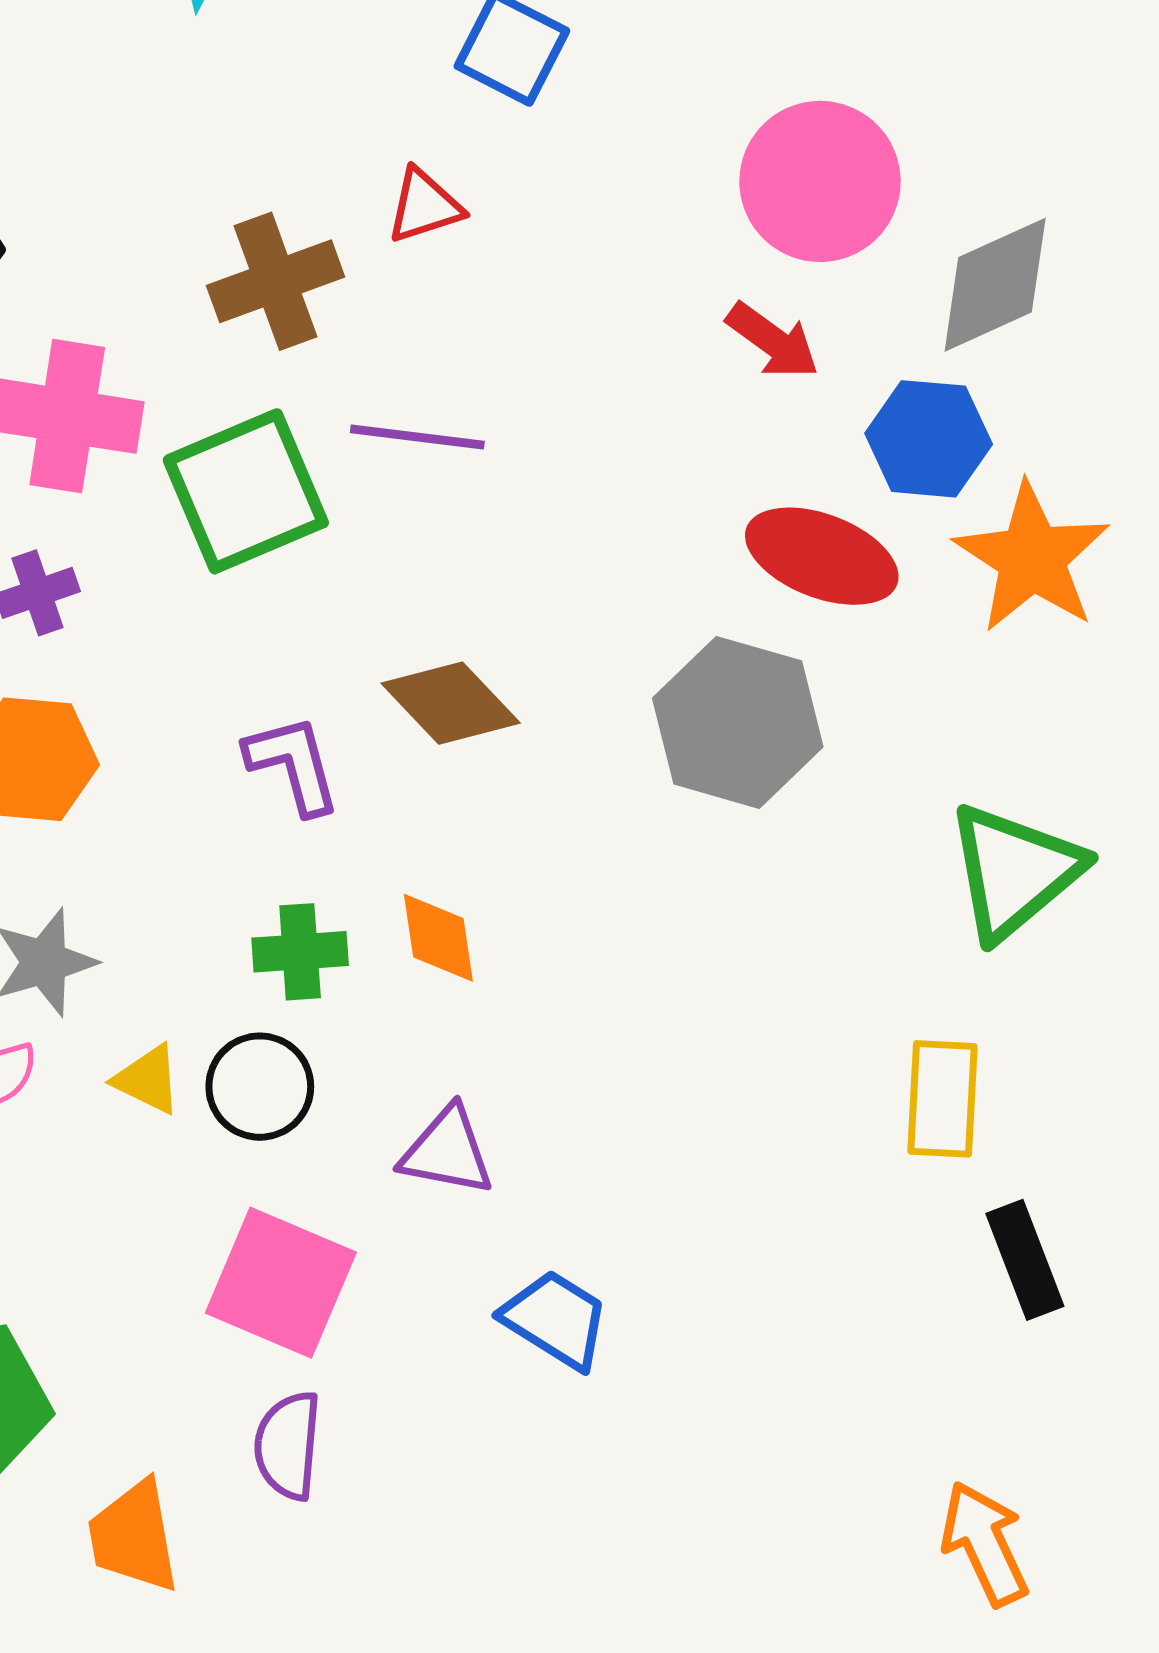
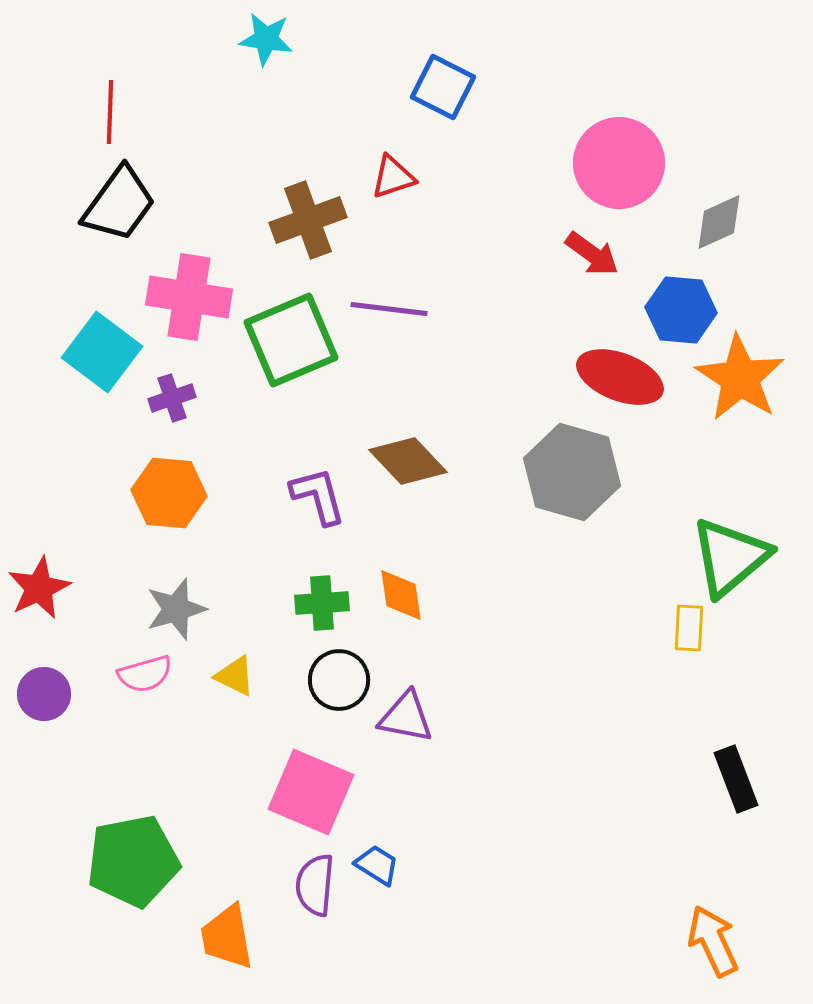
gray diamond: (995, 285) -> (719, 222), size x0.7
black circle: (260, 1087) -> (339, 680), moved
yellow rectangle: (943, 1099) -> (689, 628), moved, size x0.7
blue trapezoid: (556, 1319) -> (377, 865), moved, size x0.7

